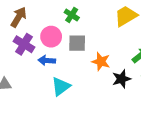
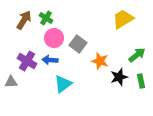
green cross: (72, 15) -> (46, 18), moved
gray square: (77, 43) -> (78, 44), turned 36
purple cross: (24, 44) -> (27, 61), moved

